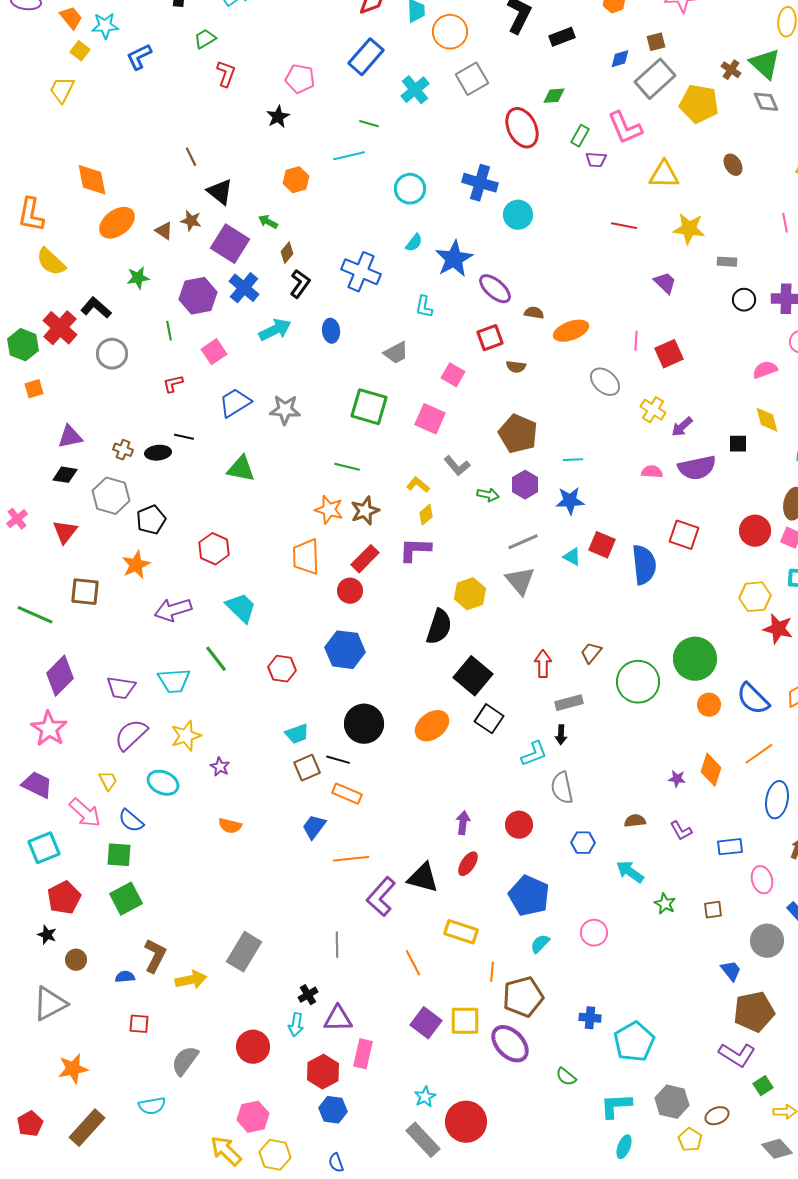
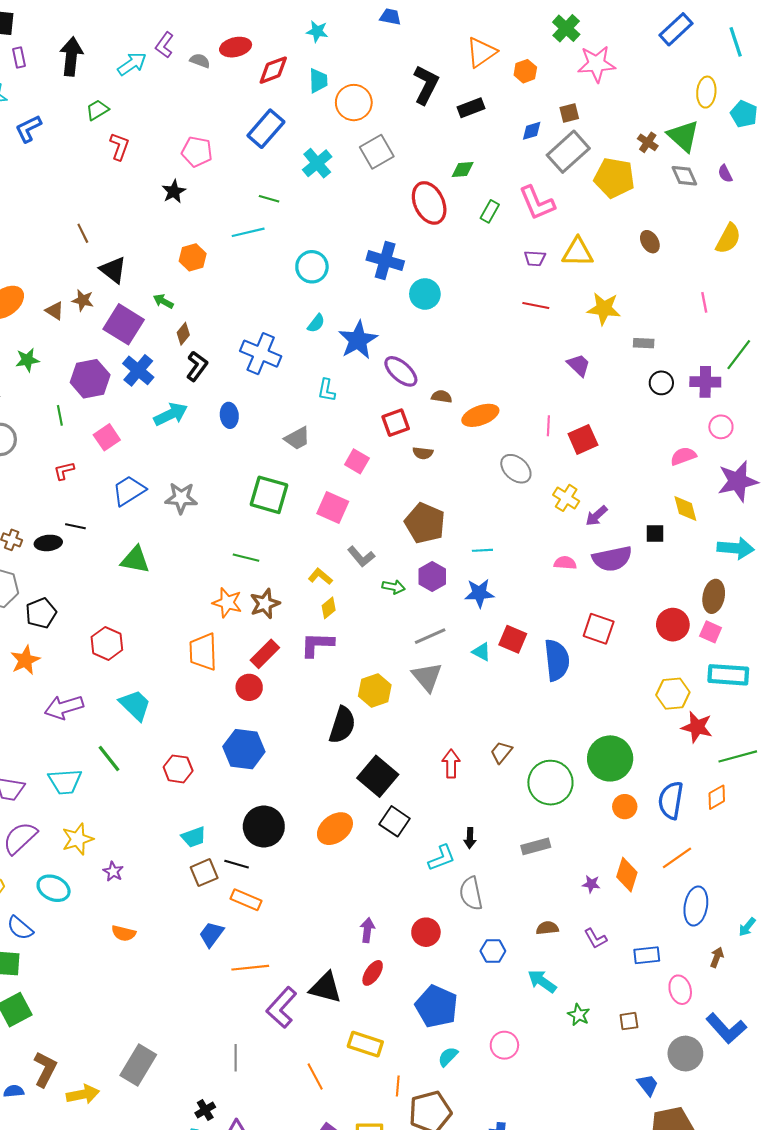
purple trapezoid: (596, 160) -> (535, 258), moved
blue semicircle: (753, 699) -> (671, 800), turned 54
gray rectangle: (569, 703) -> (536, 846), moved

